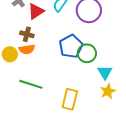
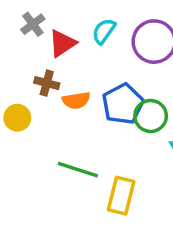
orange semicircle: (27, 49) -> (76, 100), moved
green line: (31, 84) -> (78, 170), moved

